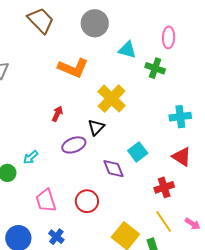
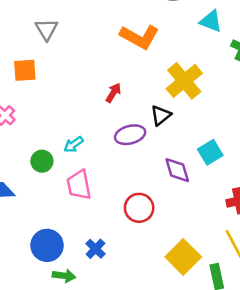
pink trapezoid: (46, 201) -> (79, 185), moved

